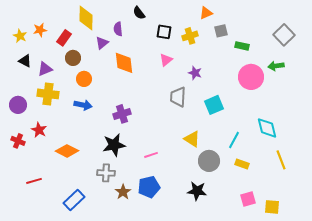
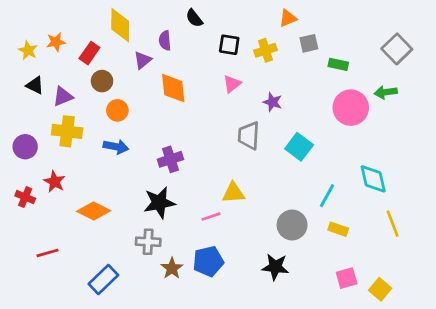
cyan square: (214, 105) -> (299, 147), turned -30
yellow triangle: (192, 139) -> (233, 193), moved, turned -36
yellow square: (272, 207) -> (380, 289), turned 35

